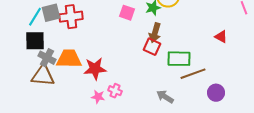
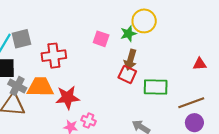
red cross: (71, 17) -> (54, 56), moved
red triangle: (221, 37) -> (200, 64), turned -32
brown line: (193, 74) -> (191, 103), moved

